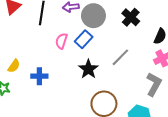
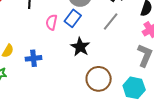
gray line: (120, 57) -> (111, 21), moved

